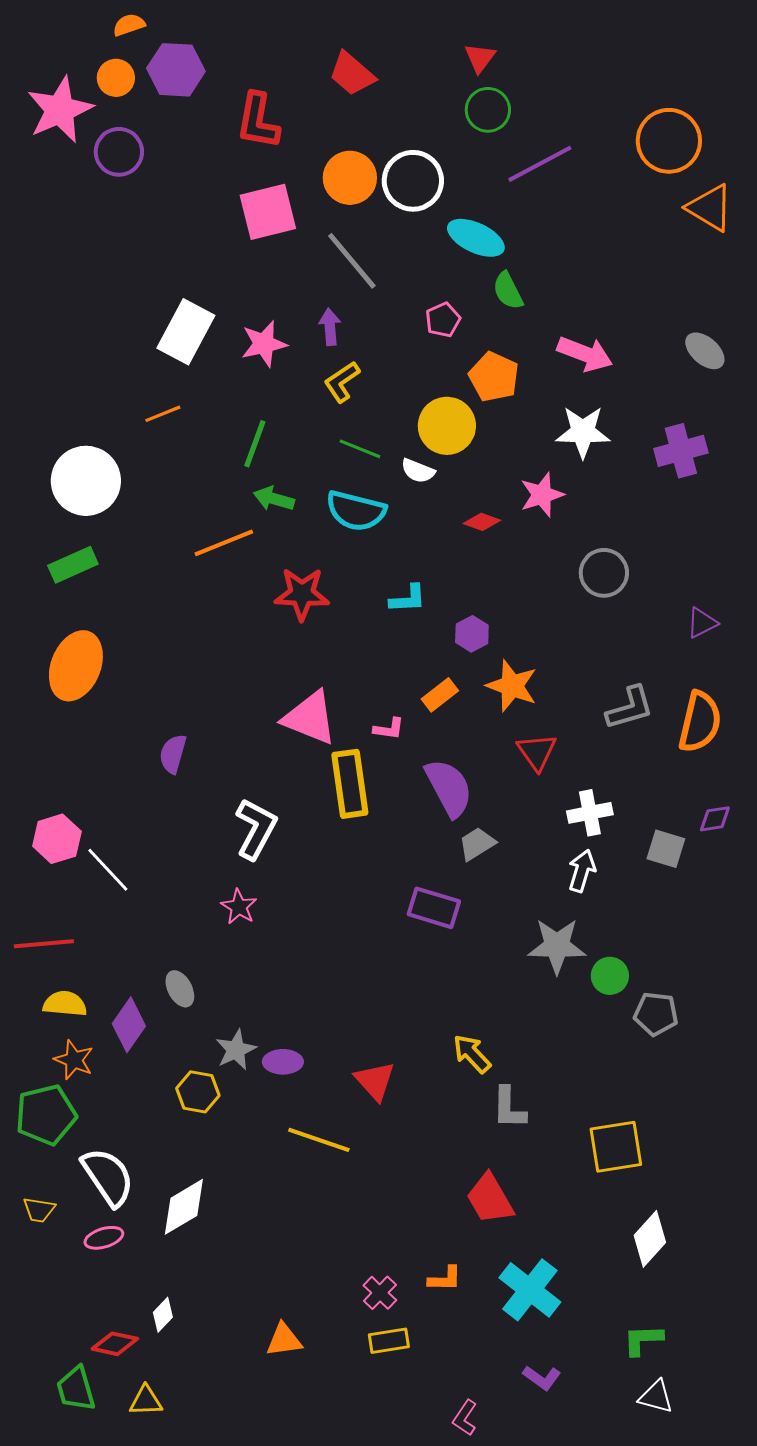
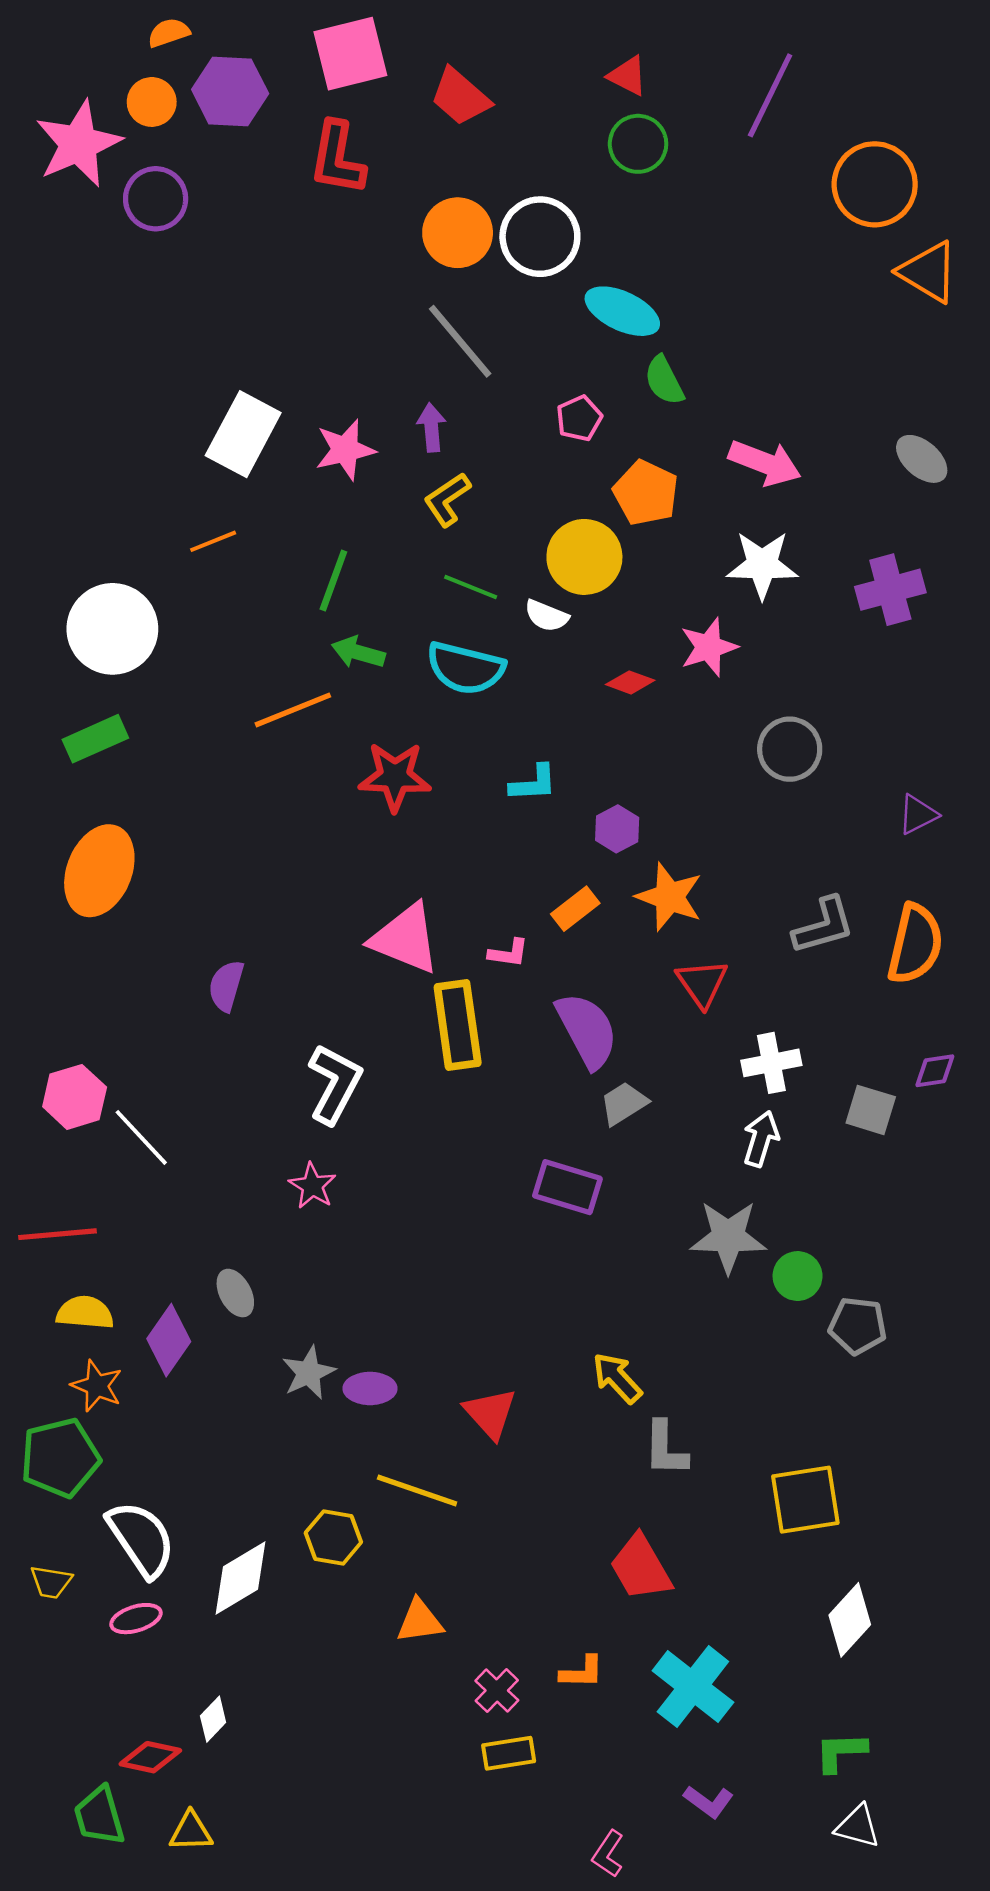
red triangle: (480, 58) -> (628, 76), turned -40
purple line: (540, 164) -> (770, 95), moved, turned -36
pink square: (268, 212) -> (350, 54), moved
yellow hexagon: (198, 1092) -> (333, 1538), moved
orange triangle: (284, 1340) -> (420, 1621), moved

